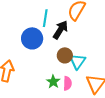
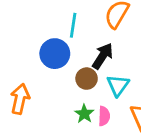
black arrow: (60, 30) -> (103, 56), moved
brown circle: (65, 55) -> (87, 79), moved

